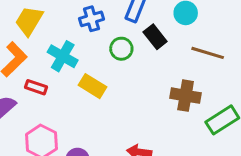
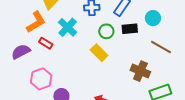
black rectangle: (155, 37) -> (130, 29), turned -70
yellow rectangle: (92, 86) -> (99, 53), moved

